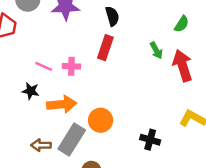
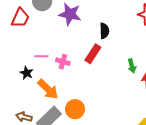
pink line: (44, 66) -> (41, 56), turned -40
orange arrow: (62, 104) -> (48, 89), turned 35

